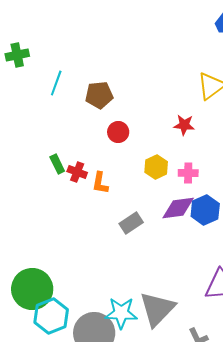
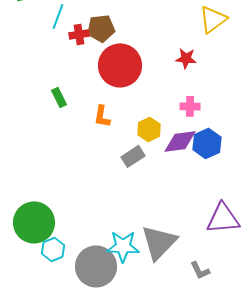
red circle: (118, 132) -> (120, 65), size x2.0
yellow hexagon: (156, 167) -> (149, 129), moved
red cross: (77, 172) -> (79, 34), moved, turned -30
cyan hexagon: (51, 316) -> (53, 249), size x0.7

